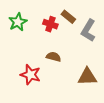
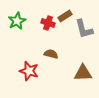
brown rectangle: (68, 17) -> (65, 16), turned -72
gray L-shape: (88, 30) -> (84, 29), turned -45

